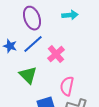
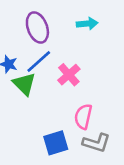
green triangle: (28, 75) -> (24, 84), moved

